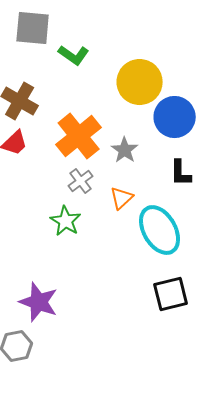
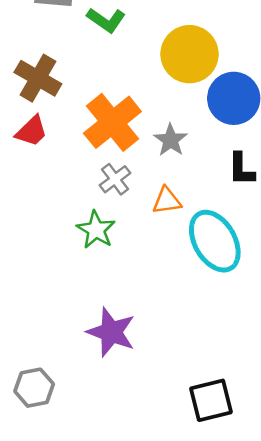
orange triangle: (122, 198) -> (167, 201), turned 35
black square: (171, 294) -> (211, 400), moved
purple star: (39, 302) -> (111, 332), moved

